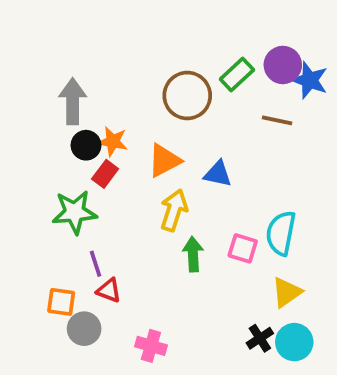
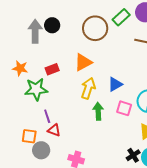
orange star: (113, 141) -> (20, 68), moved
black circle: (86, 145) -> (52, 25), moved
red rectangle: (105, 174) -> (52, 69), turned 32
blue triangle: (218, 174) -> (115, 84), moved, turned -42

